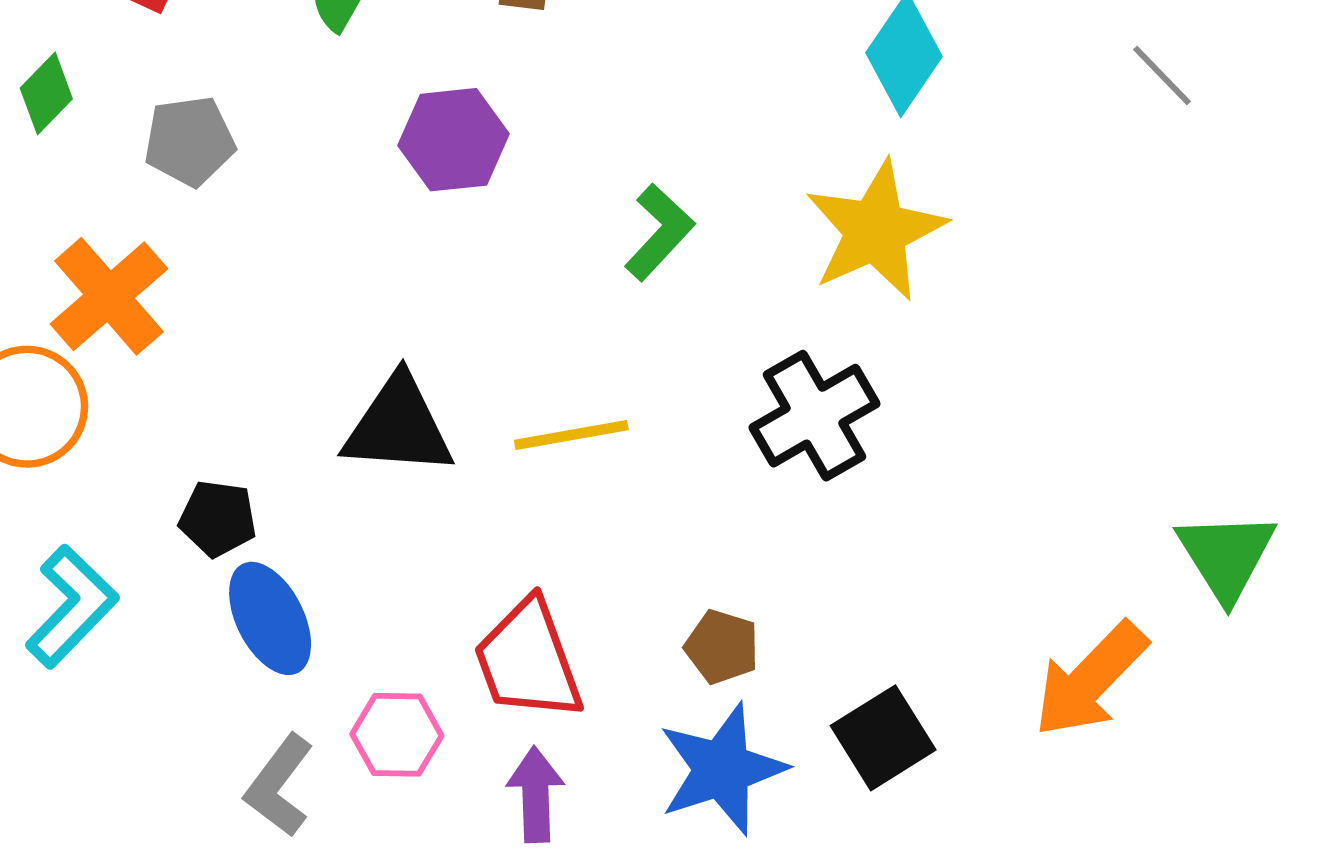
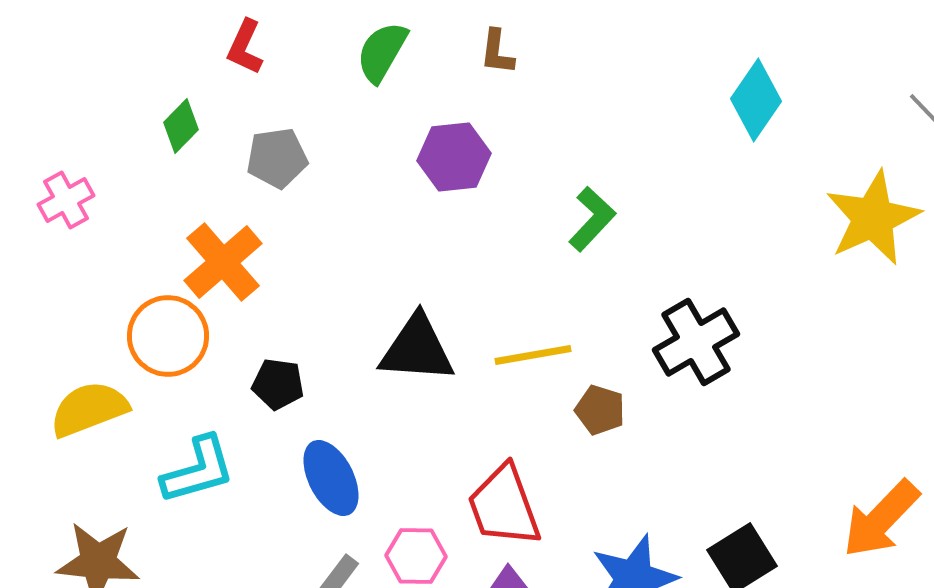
yellow star: (876, 231) -> (873, 218), moved
black pentagon: (218, 519) -> (278, 384), moved
cyan L-shape: (72, 607) -> (198, 470), turned 30
brown pentagon: (722, 647) -> (600, 410), moved

